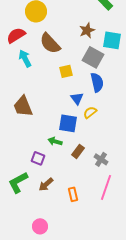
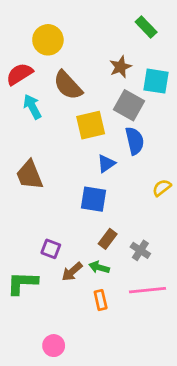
yellow square: (66, 71) -> (91, 125), size x1.5
blue triangle: (77, 98) -> (106, 164), turned 32
yellow semicircle: (90, 112) -> (162, 188), moved
green arrow: (55, 141) -> (99, 267), moved
green L-shape: (18, 182) -> (22, 283), turned 30
brown arrow: (46, 184) -> (72, 272), moved
pink line: (106, 187) -> (147, 290), turned 65

